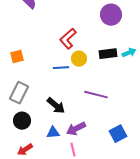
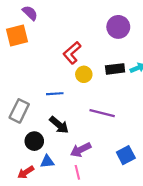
orange square: (17, 57) -> (17, 36), moved, size x1.5
blue line: (61, 68) -> (55, 94), moved
black circle: (22, 121) -> (34, 141), moved
blue triangle: (53, 133) -> (47, 162), moved

